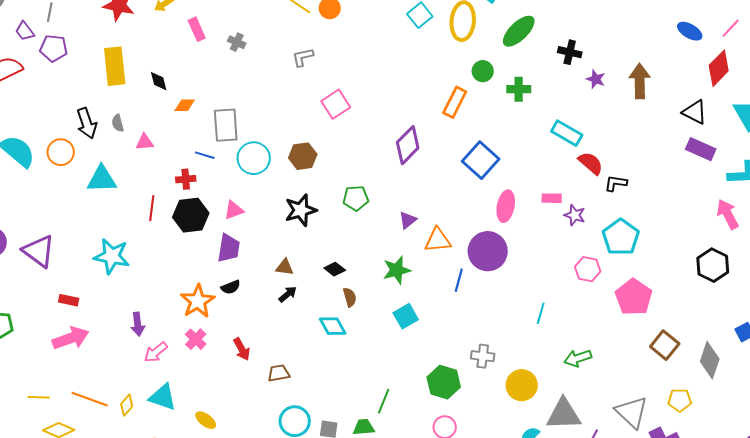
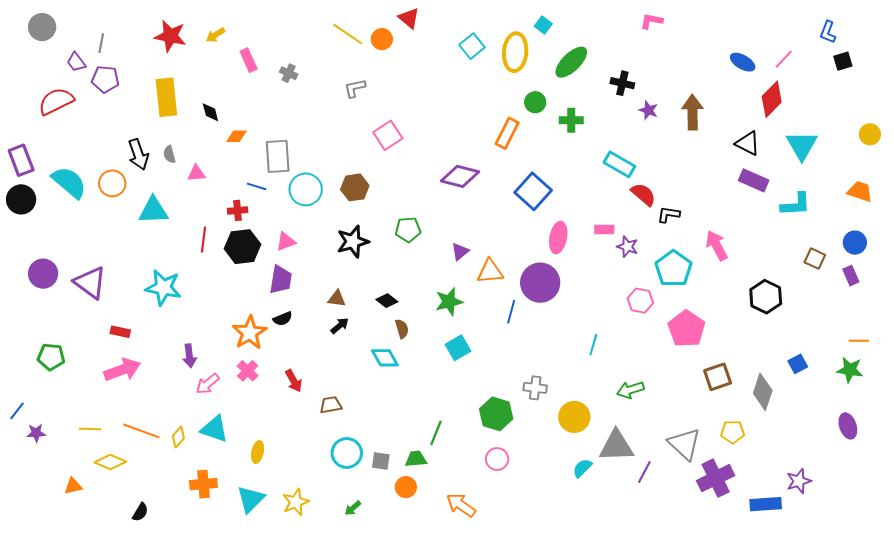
purple diamond: (408, 145) -> (460, 176), turned 60
pink arrow: (728, 214) -> (717, 246), moved
brown square: (665, 345) -> (718, 377), turned 32
yellow ellipse: (206, 420) -> (258, 452), turned 65

